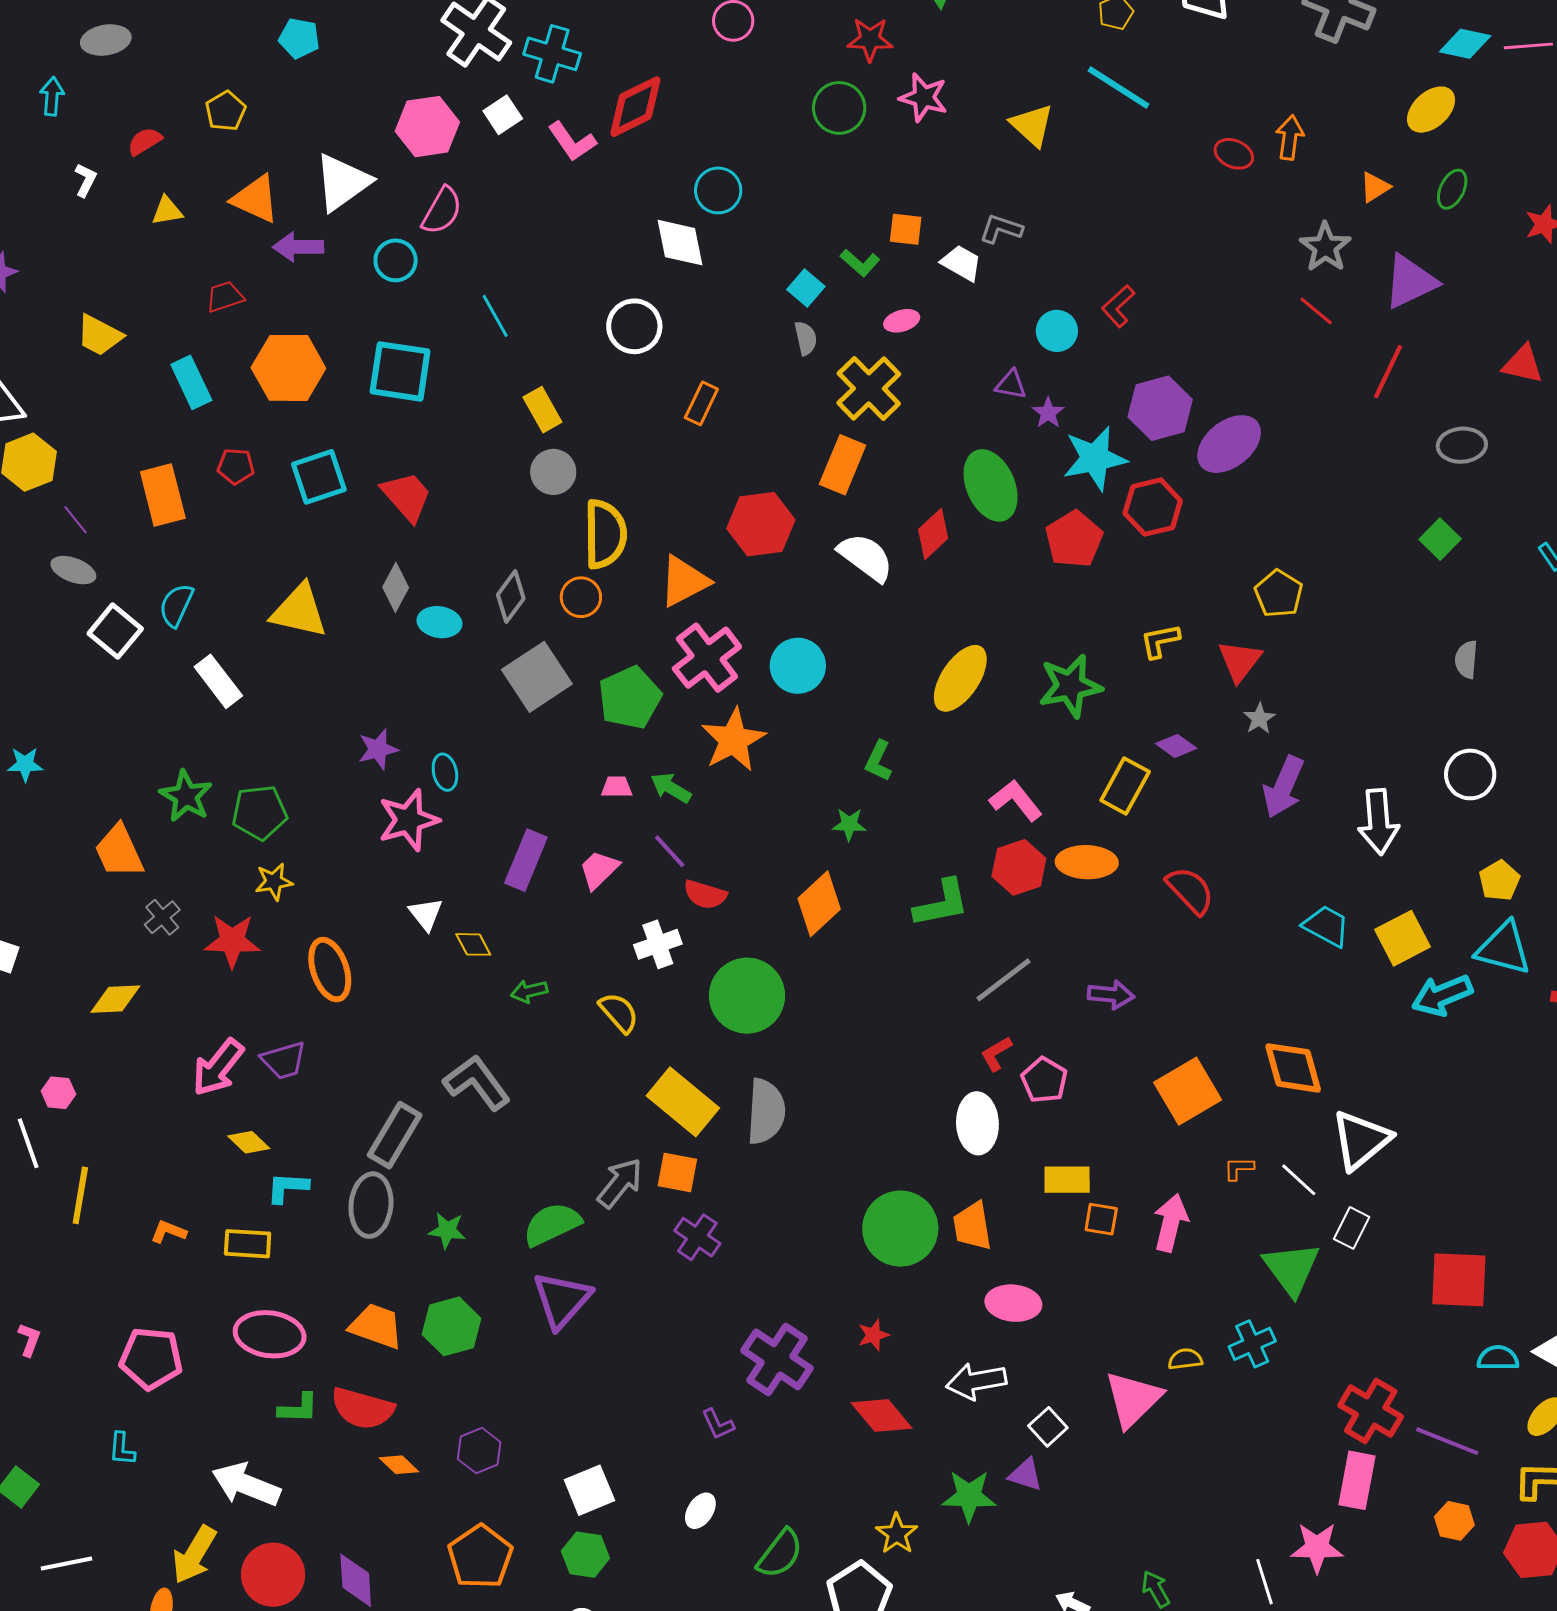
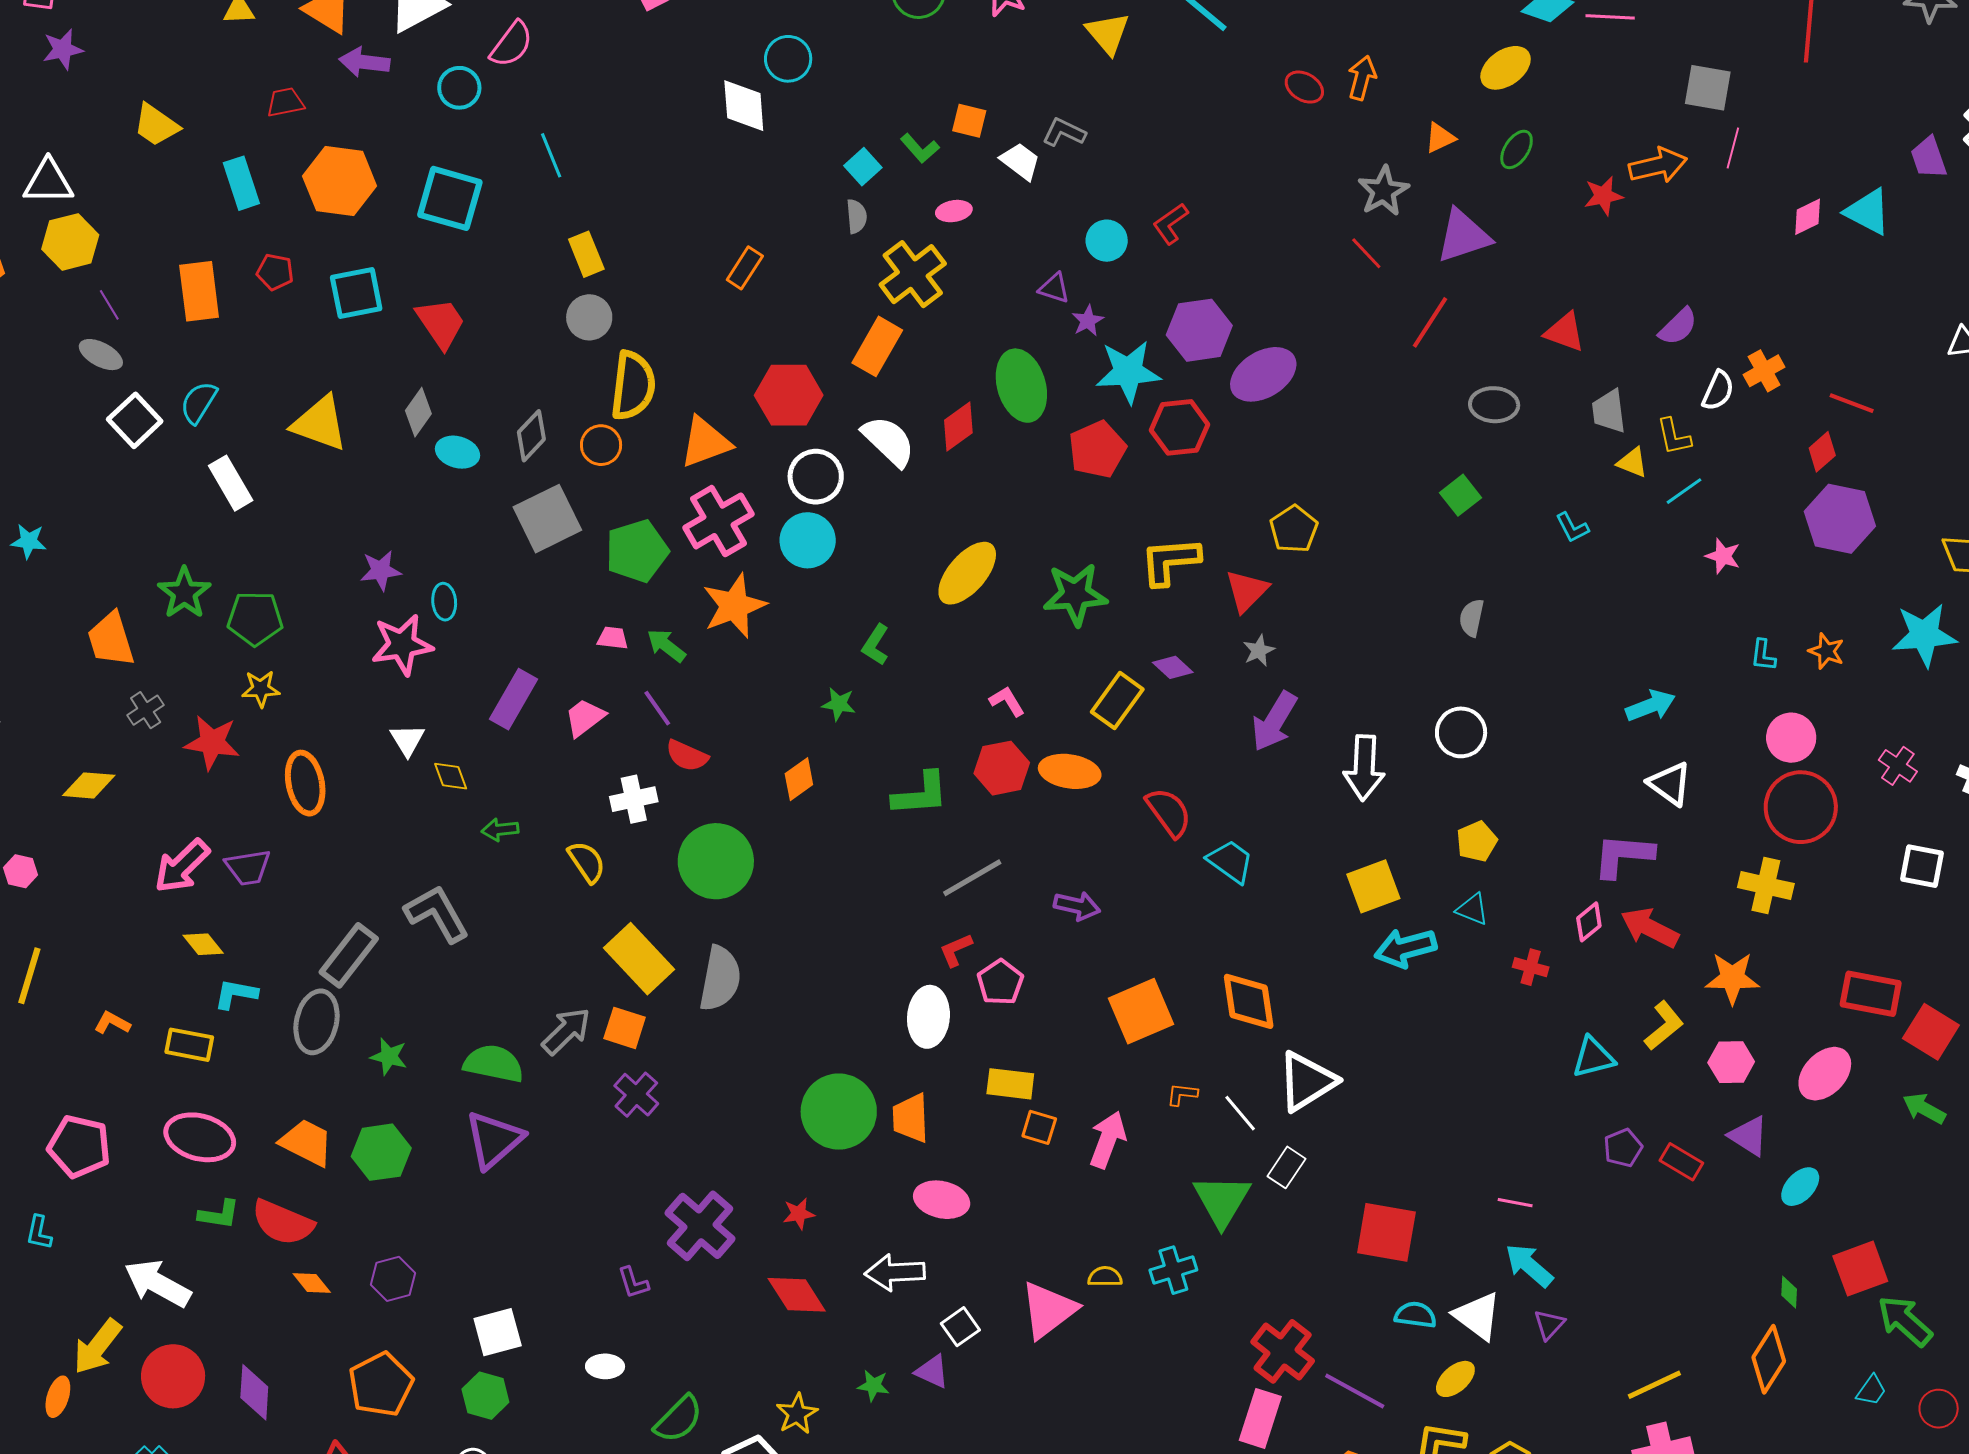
white circle: (634, 326) -> (816, 477), moved
yellow L-shape: (1160, 641) -> (1170, 561), size x1.5
pink L-shape: (1016, 800) -> (1007, 701), size x0.7
orange diamond: (819, 904) -> (799, 779), size x0.7
cyan trapezoid: (1326, 926) -> (1230, 861), moved
cyan triangle: (1504, 948) -> (1472, 909), size x0.6
green semicircle: (552, 1224) -> (494, 1064), turned 30
green star: (969, 1496) -> (873, 1386), size x0.6
white ellipse: (700, 1511) -> (605, 1366), turned 51

